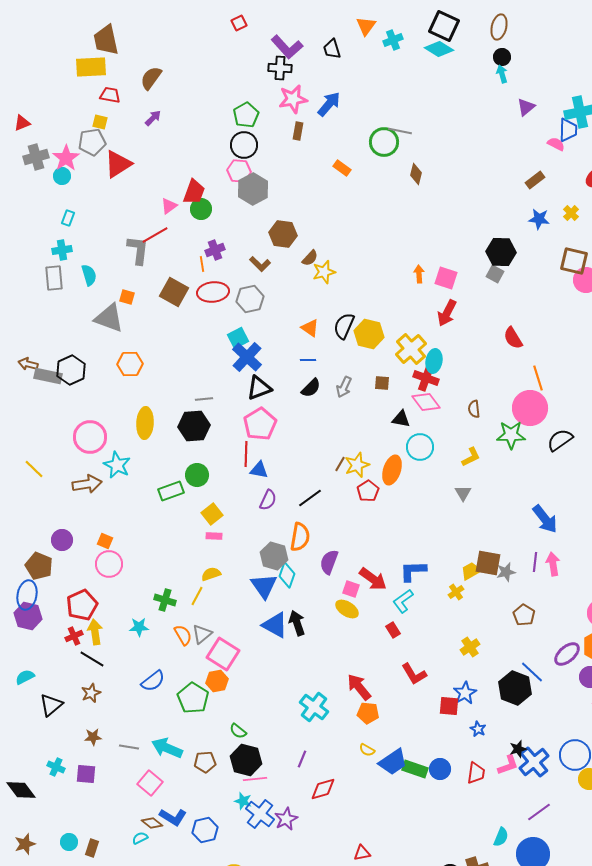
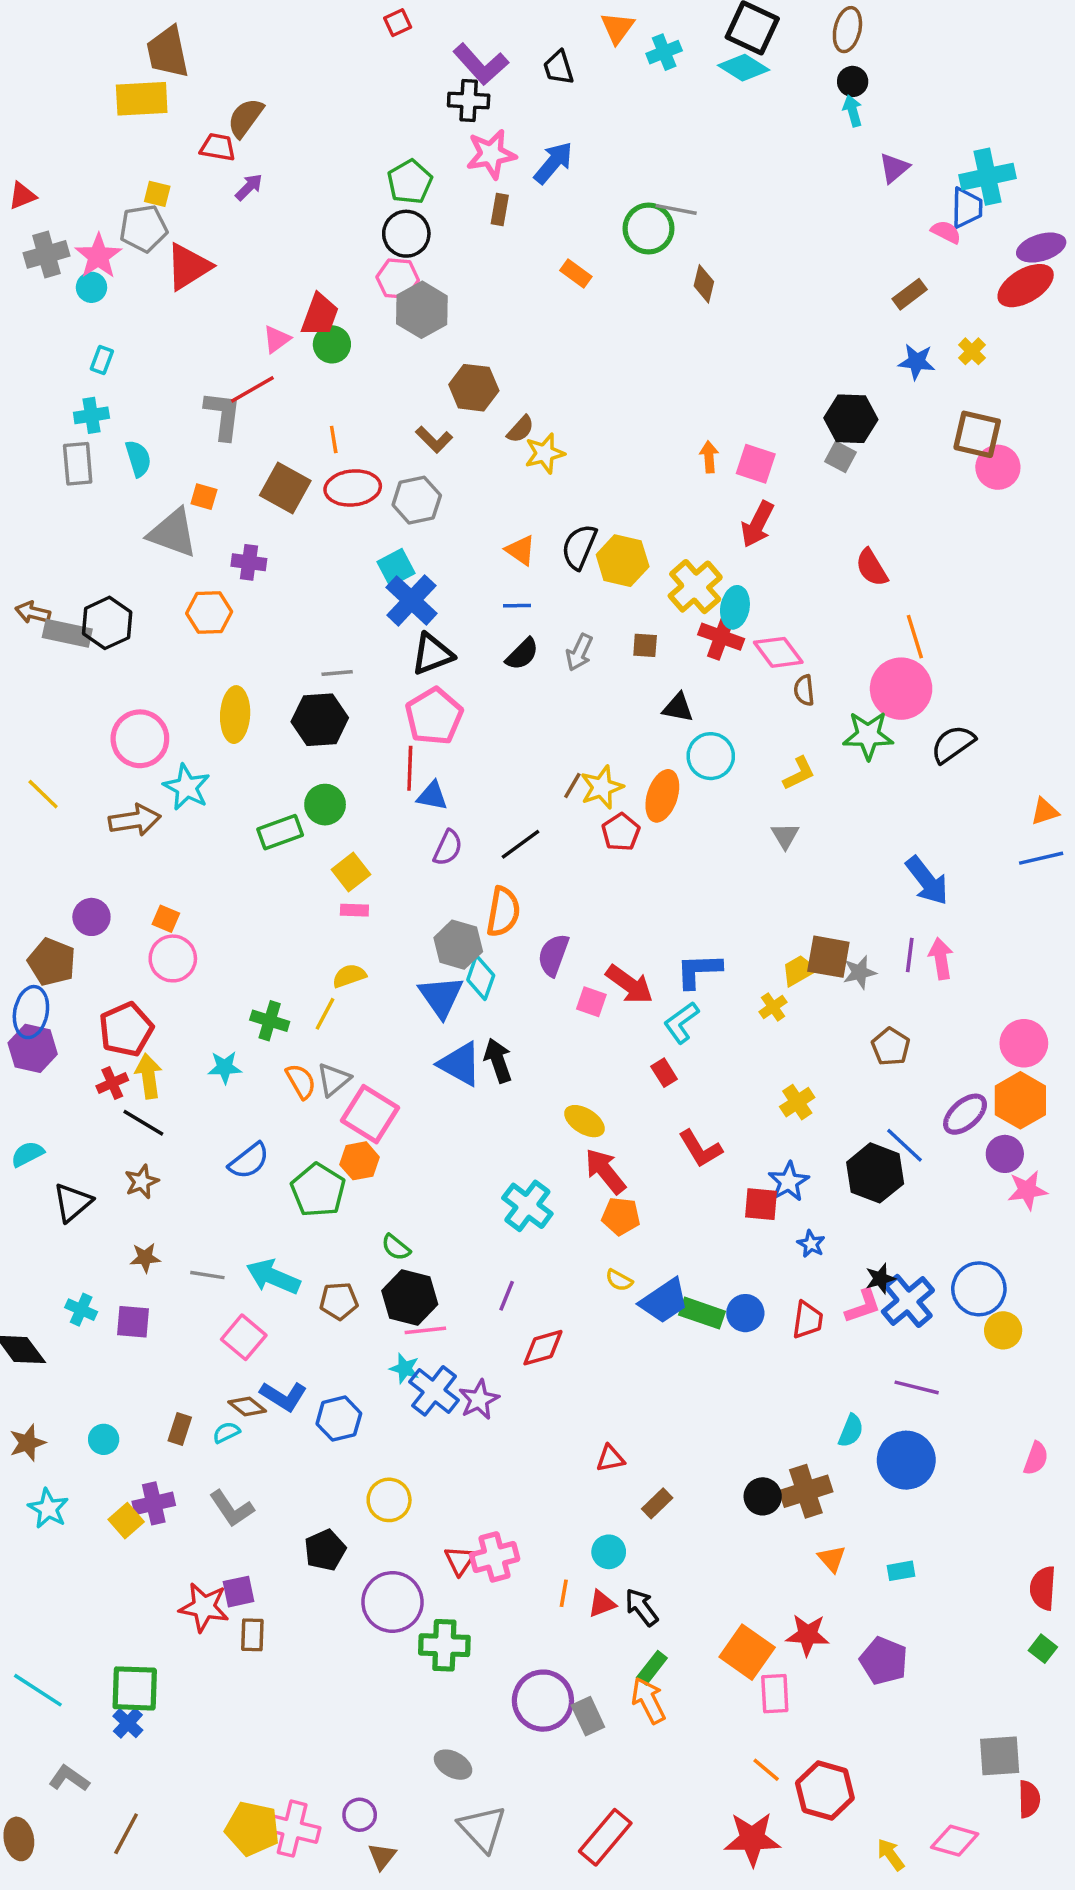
red trapezoid: (110, 95) -> (218, 147), moved
purple cross: (215, 250) -> (249, 562), moved, turned 30
pink diamond: (426, 402) -> (778, 652), moved
yellow ellipse: (347, 609) -> (584, 1121), moved
purple line: (539, 812) -> (917, 1387), turned 50
brown rectangle: (92, 848) -> (180, 1429), moved

